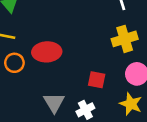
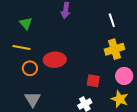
gray triangle: (54, 103) -> (33, 99), moved

